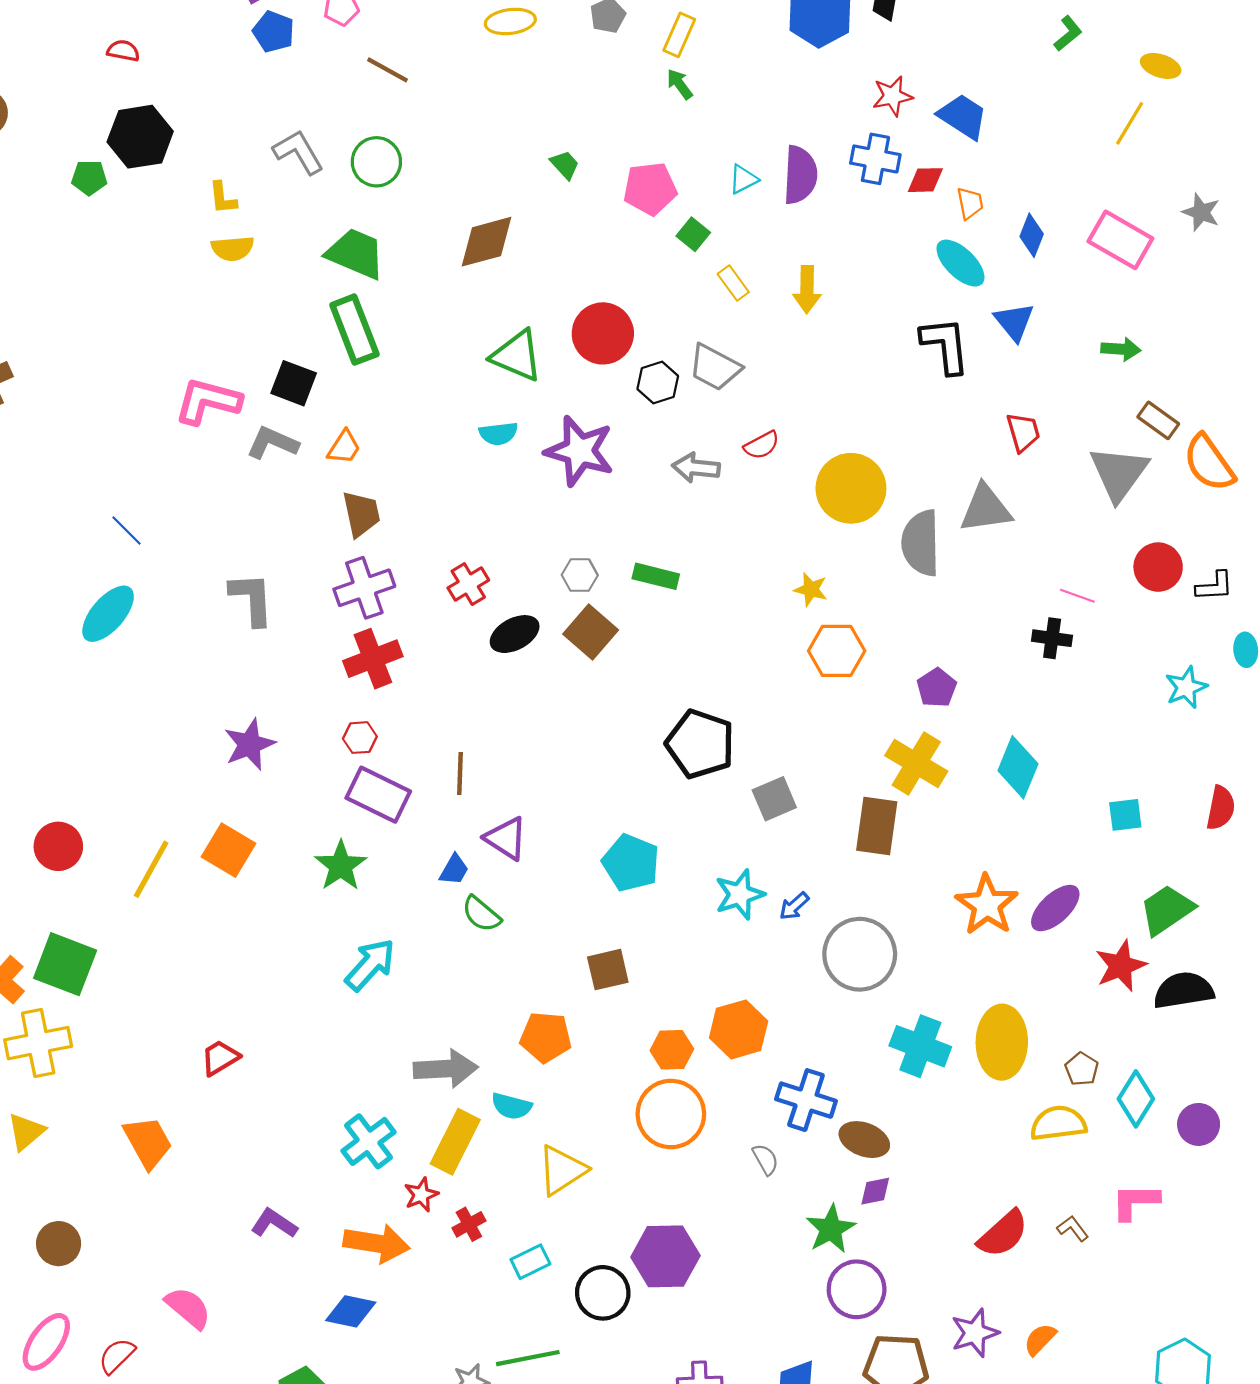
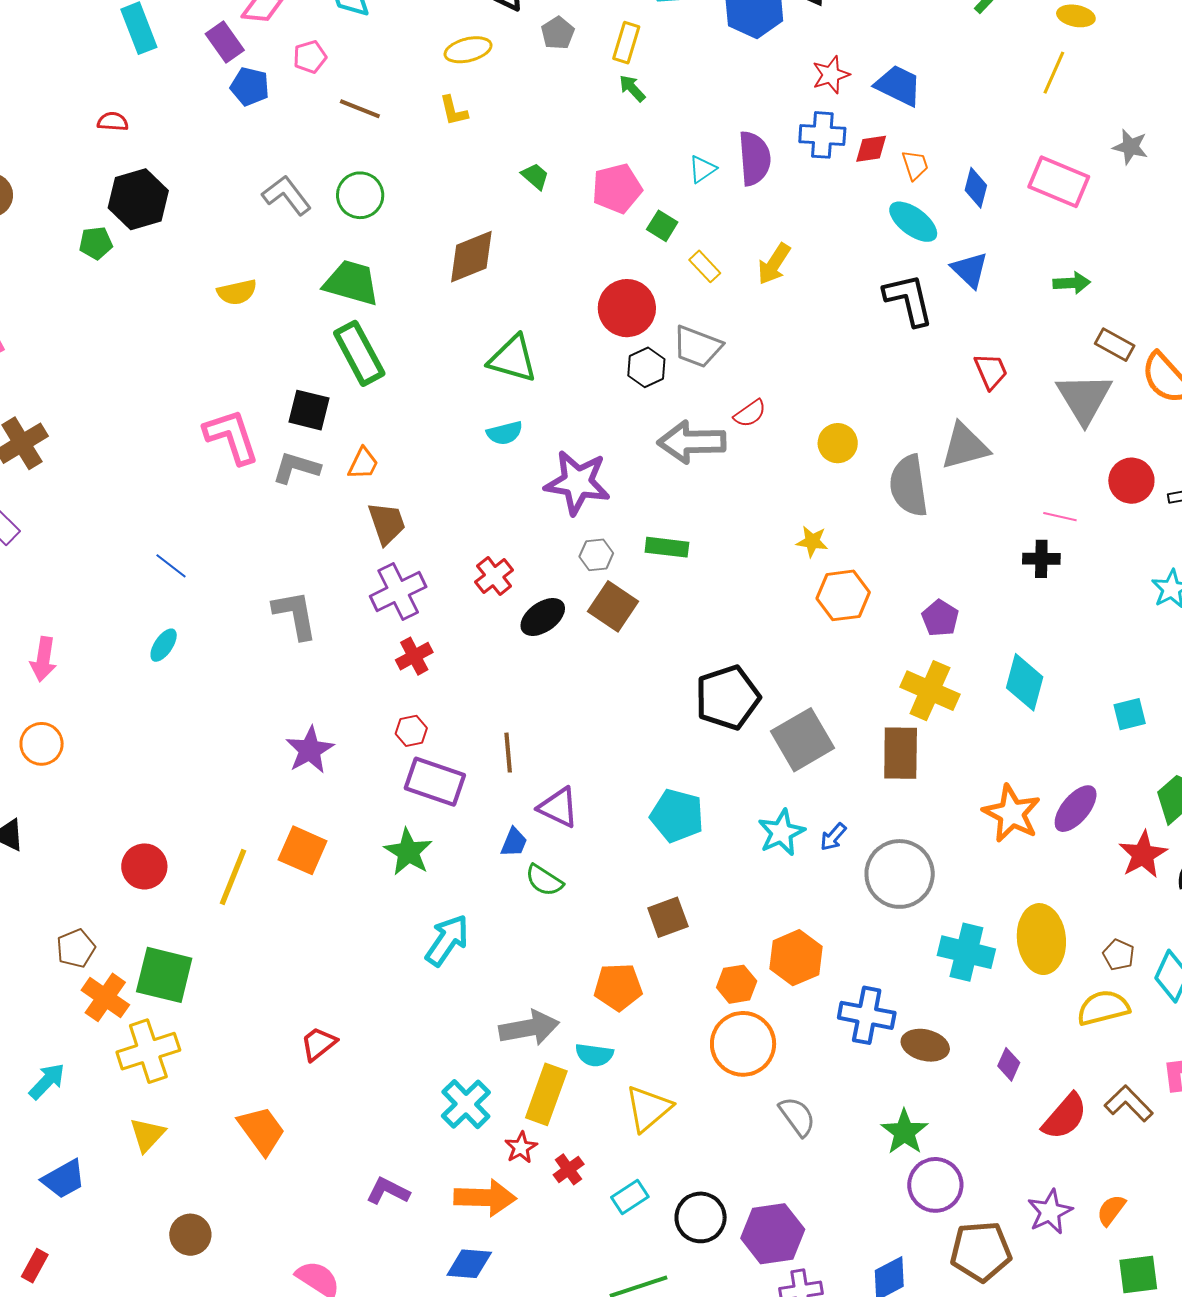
yellow L-shape: (223, 198) -> (454, 111), moved
yellow arrow: (807, 290) -> (774, 264), turned 39
red circle: (603, 333) -> (627, 308), moved
pink L-shape: (208, 401) -> (231, 437), turned 64
purple star: (580, 451) -> (577, 482), moved
gray arrow: (696, 468) -> (692, 442), size x1.5
yellow circle: (851, 488) -> (838, 443), size x0.6
cyan ellipse: (108, 614) -> (164, 645), size x0.6
red cross: (373, 659) -> (414, 656), size x0.7
black pentagon: (700, 744) -> (728, 698), turned -30
gray square: (774, 799) -> (803, 740), size x1.5
gray semicircle: (765, 1159) -> (797, 1116), moved, size x1.4
purple diamond: (875, 1191) -> (1009, 1064), moved, turned -48
brown L-shape: (1073, 1228) -> (1129, 1104), size x1.6
purple hexagon: (665, 1256) -> (773, 1234), moved

